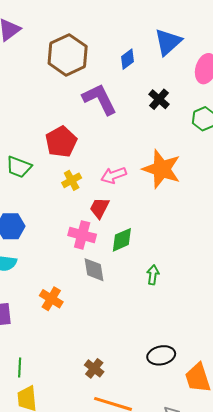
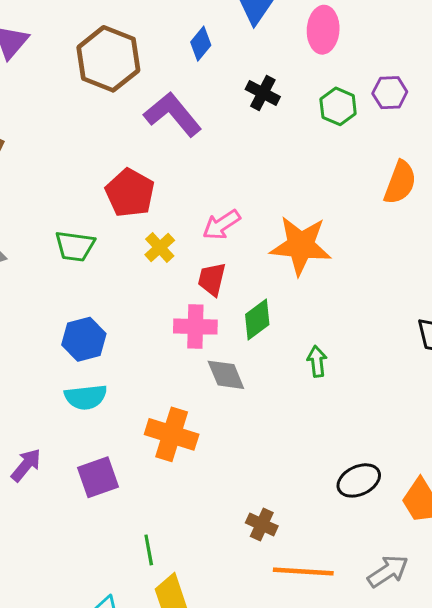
orange star: (162, 169) -> (301, 246), moved
orange cross: (51, 299) -> (172, 434), size x1.4

